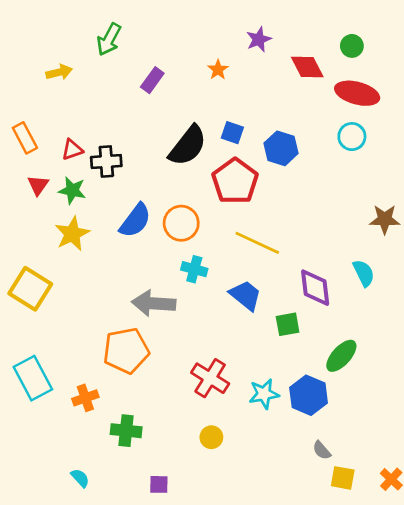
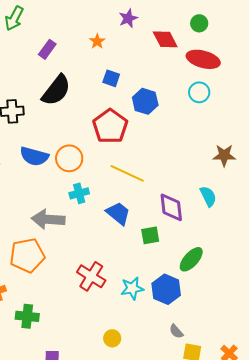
blue square: (232, 133) -> (111, 78), moved
black semicircle: (188, 146) -> (56, 90), moved
blue semicircle: (135, 221) -> (34, 156), turned 68
cyan cross: (194, 269) -> (79, 193), turned -30
yellow circle: (211, 437) -> (112, 338), moved

